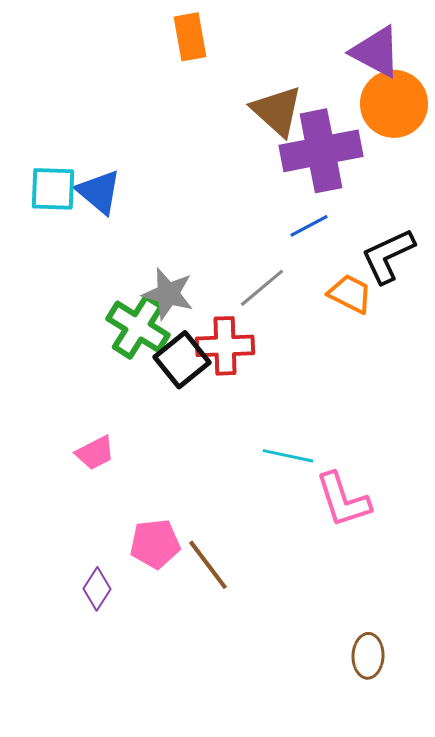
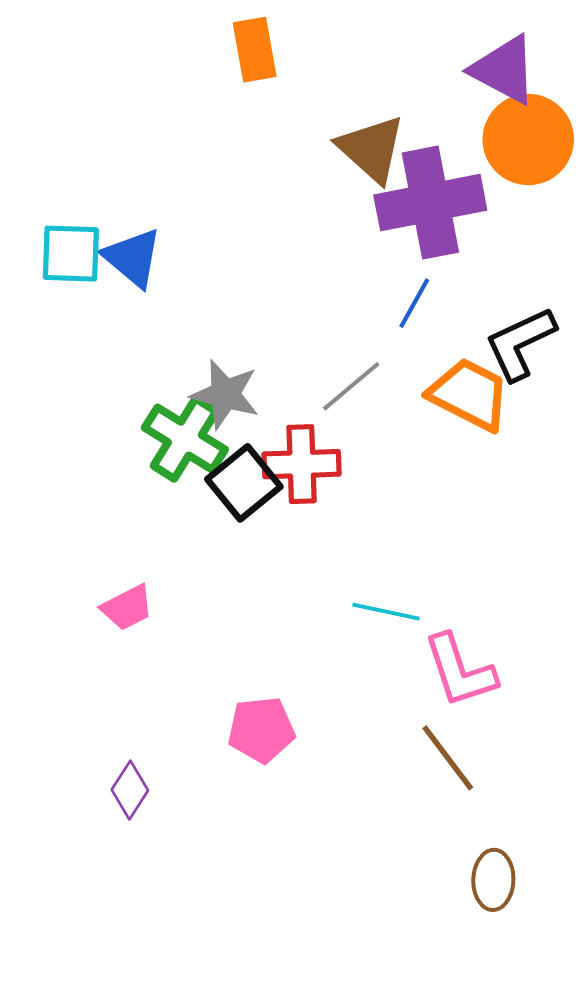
blue line: (309, 226) -> (414, 303), turned -33
orange trapezoid: (350, 294) -> (469, 394), size x1.4
pink pentagon: (155, 544) -> (261, 730), moved
brown line: (208, 565) -> (448, 758), moved

